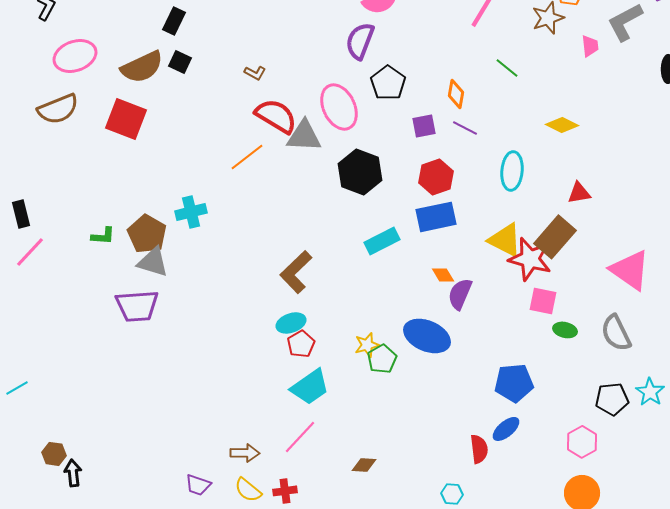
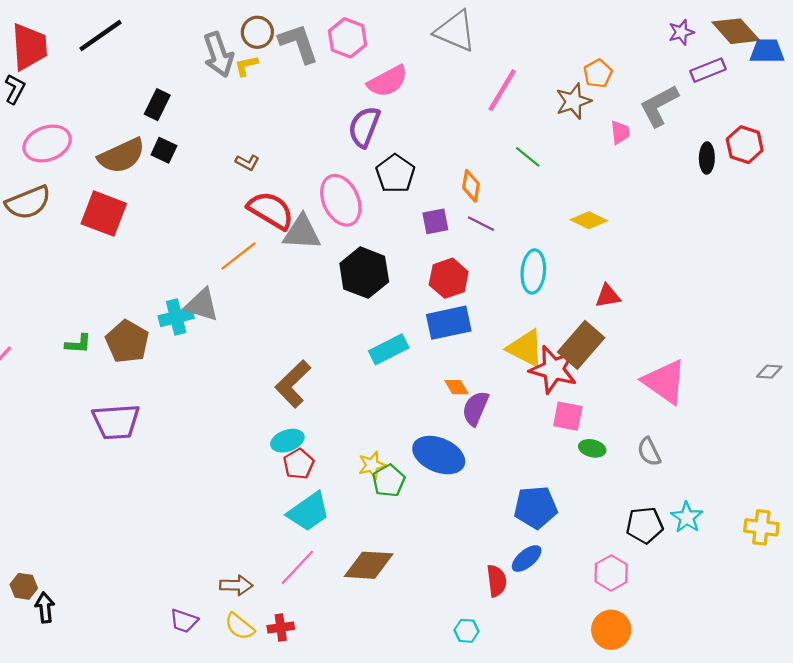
gray triangle: (153, 262) -> (202, 305), moved
gray semicircle: (616, 333) -> (649, 452), size x0.7
brown diamond: (364, 465) -> (369, 565), moved, size x1.8

